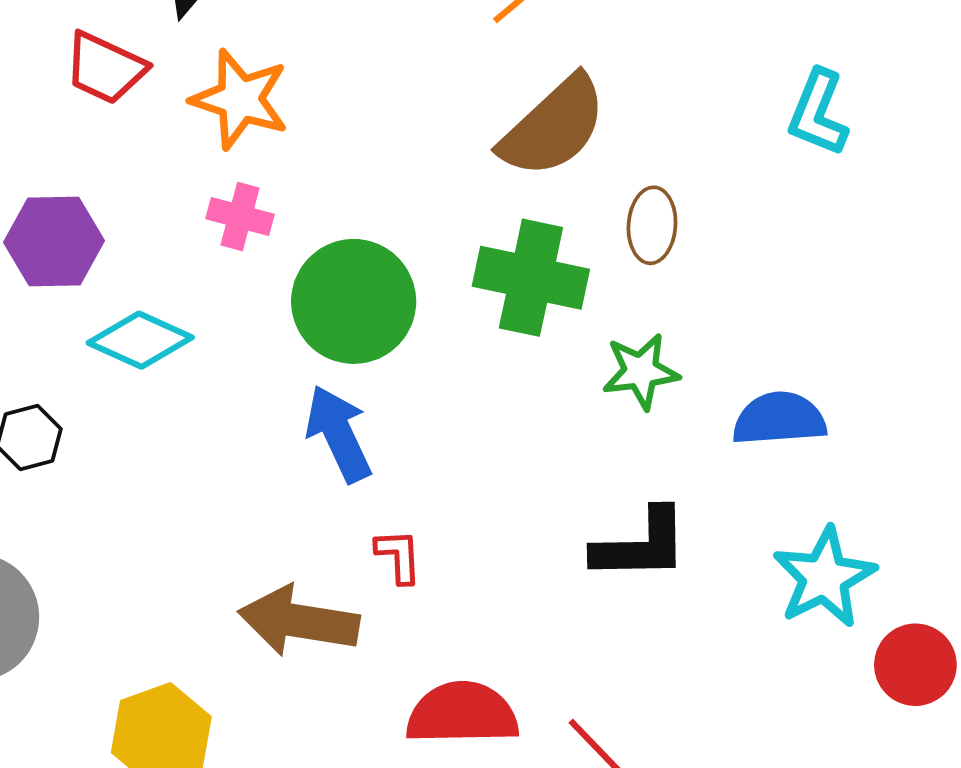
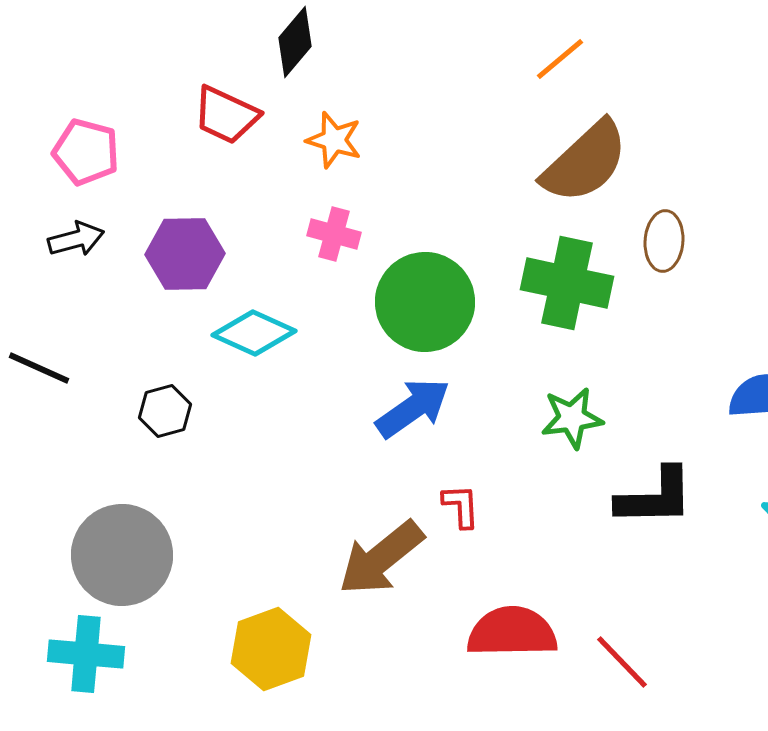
orange star: (240, 99) -> (334, 140), size x0.7
green star: (641, 371) -> (572, 418), moved
blue arrow: (339, 434) -> (413, 408), turned 80
brown arrow: (299, 621) -> (381, 558), turned -48

